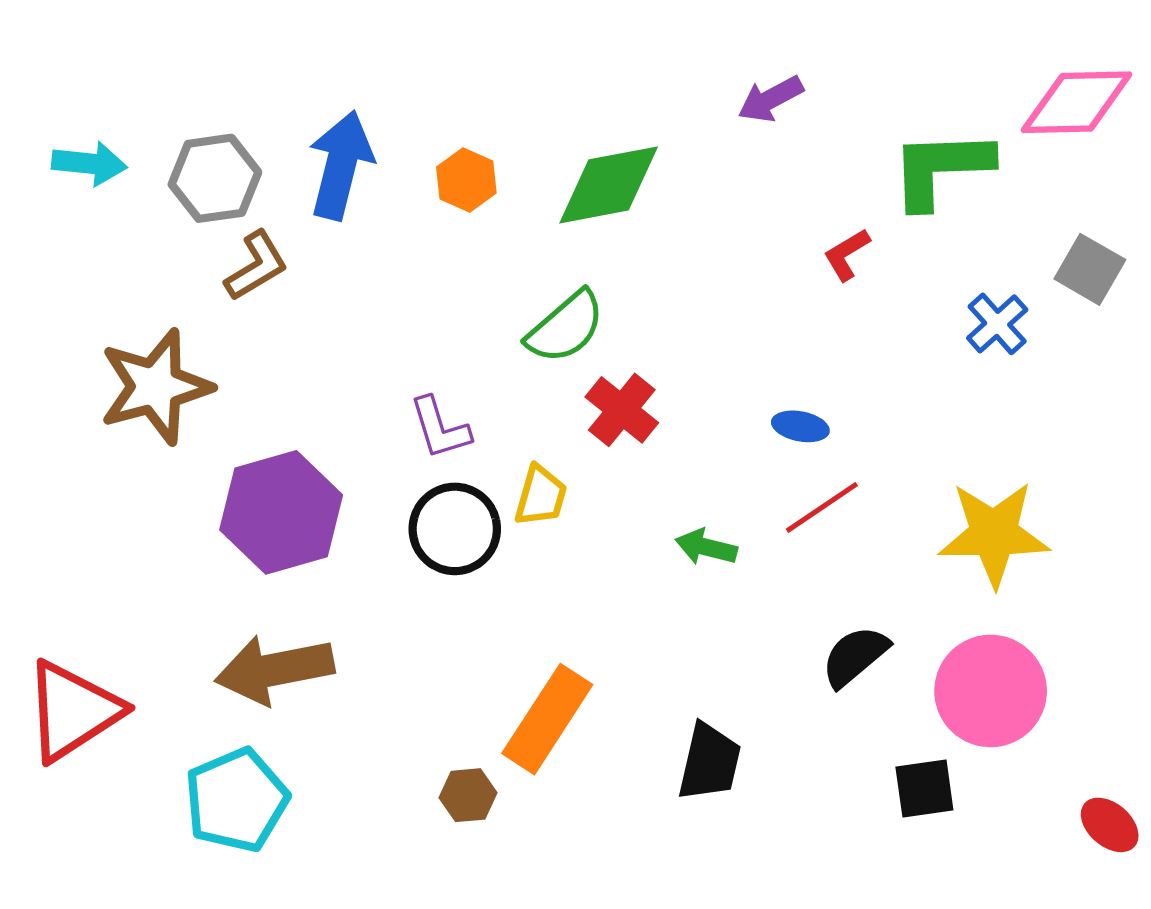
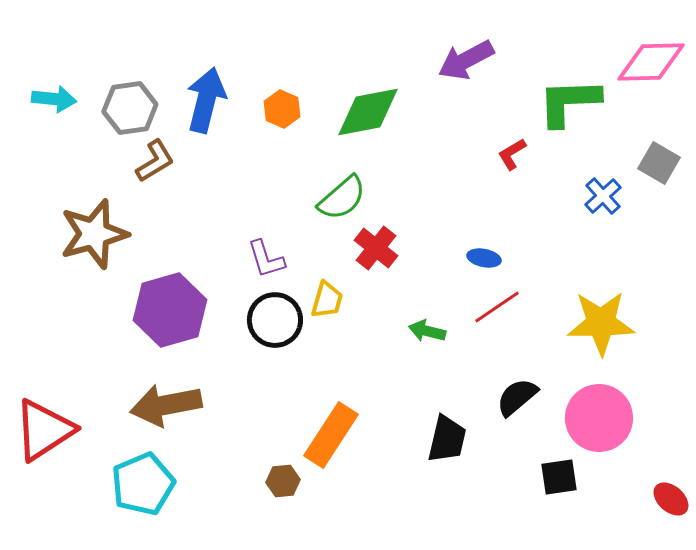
purple arrow: (771, 99) -> (466, 60), size x1.4
black trapezoid: (709, 762) -> (447, 439), moved

